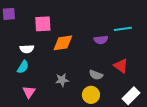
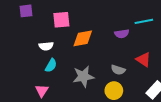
cyan semicircle: (23, 67) -> (51, 65), moved
gray star: (62, 80) -> (83, 76), size x1.5
pink triangle: (29, 92) -> (42, 91), moved

